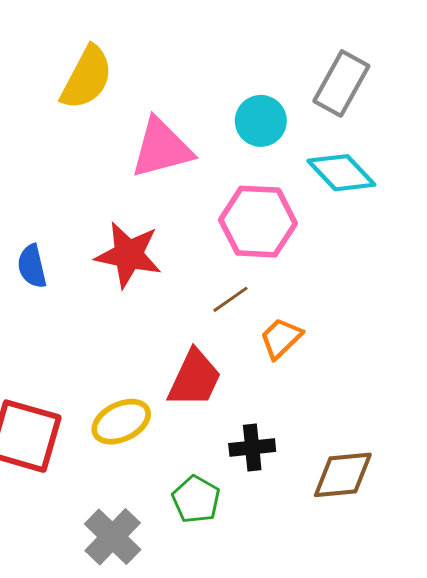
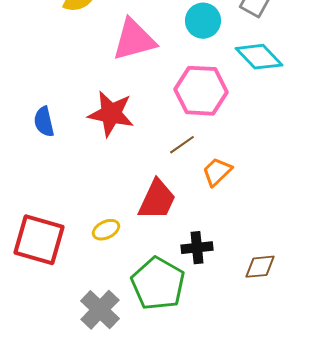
yellow ellipse: (121, 422) -> (106, 230), size x0.7
brown diamond: (343, 475) -> (260, 267), size x0.7
green pentagon: (196, 499) -> (158, 284), size x1.6

